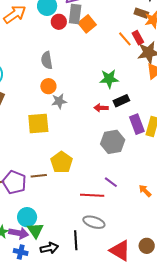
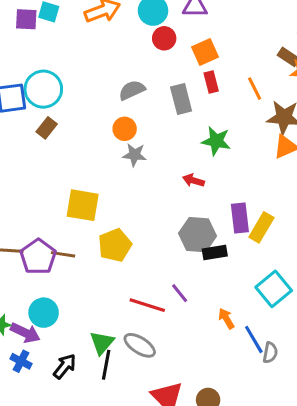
gray rectangle: (75, 14) -> (181, 99), moved, turned -36
red rectangle: (138, 38) -> (211, 82), moved
gray semicircle: (47, 60) -> (132, 90), turned 60
black rectangle: (121, 101) -> (215, 252), moved
yellow square: (38, 123) -> (83, 205), moved
brown line: (39, 176) -> (63, 254), moved
green triangle: (35, 230) -> (102, 343), moved
black arrow: (49, 248) -> (65, 366), turned -54

